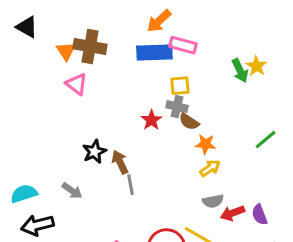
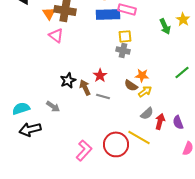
yellow star: (257, 66) -> (183, 19), moved
red star: (151, 120) -> (100, 75), moved
brown semicircle: (189, 122) -> (131, 85), moved
gray line: (130, 185) -> (103, 96), moved, turned -64
gray semicircle: (213, 201) -> (147, 113), turned -32
red arrow: (233, 213) -> (160, 121), turned 126

